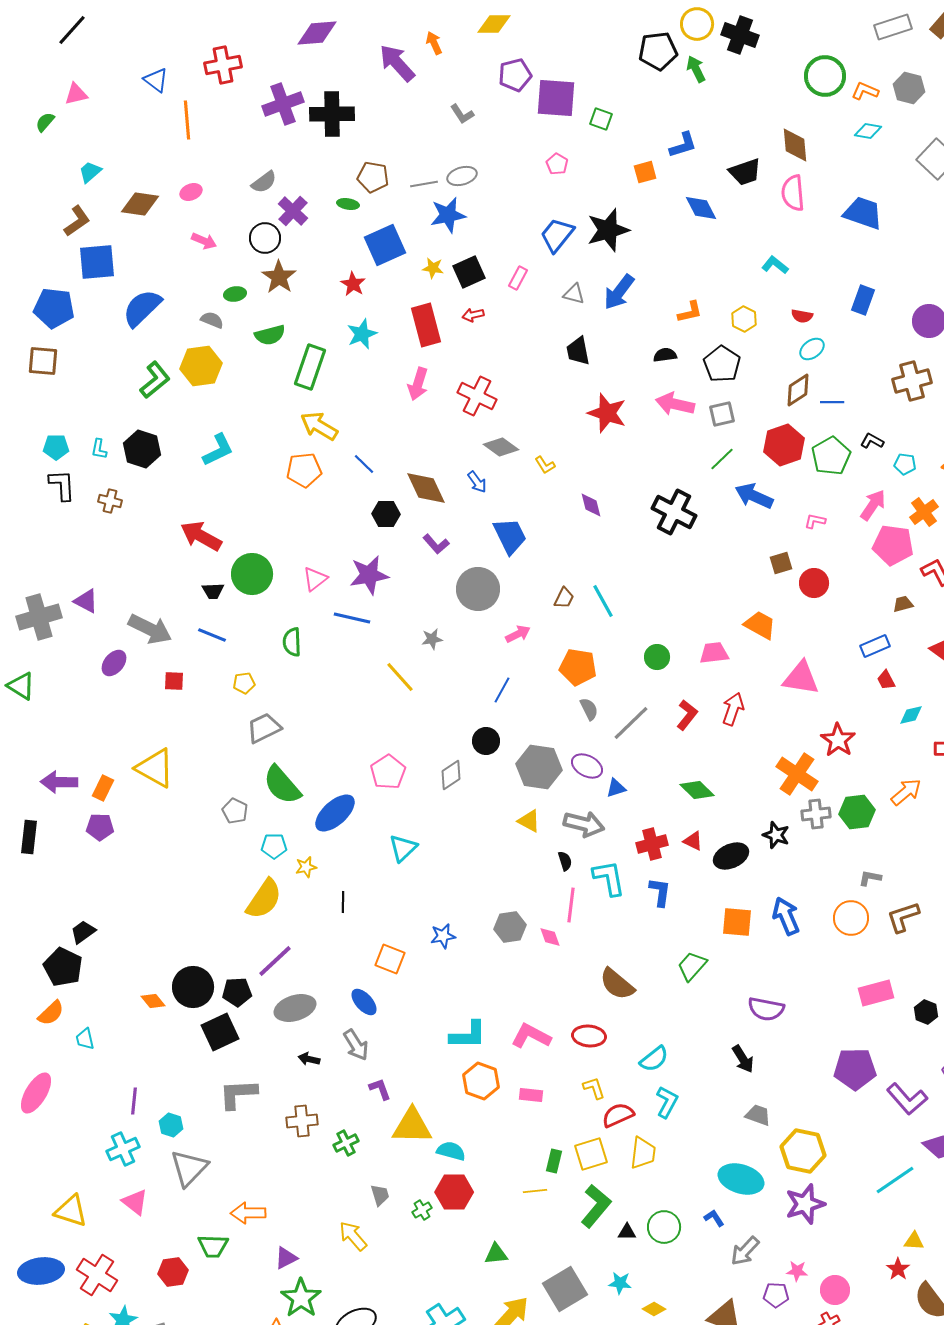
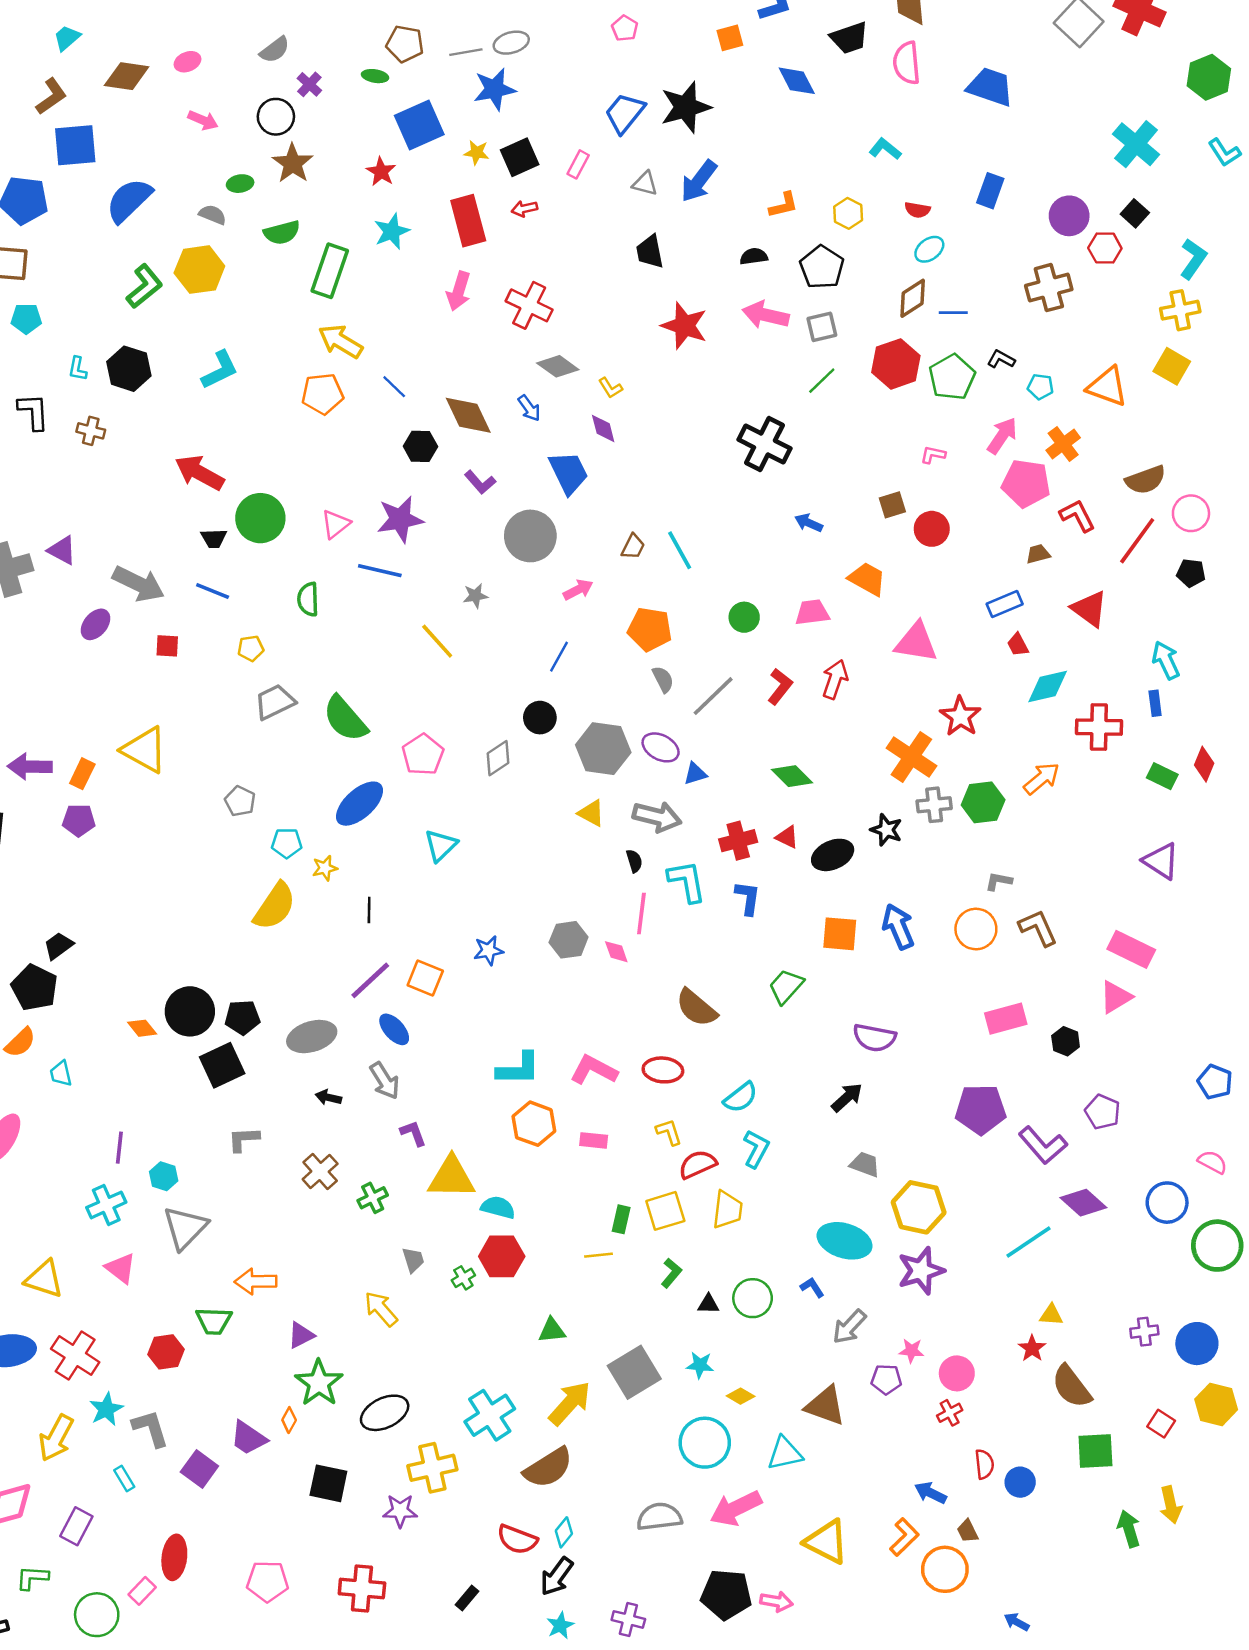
purple cross: (293, 211) -> (309, 84), size x0.7
cyan pentagon: (56, 447) -> (26, 319), moved
blue arrow: (754, 496) -> (809, 523), moved, size x0.6
purple diamond: (591, 505) -> (603, 428), moved
cyan diamond: (911, 715) -> (1048, 686), size x1.5
green semicircle: (282, 785) -> (345, 719), moved
brown L-shape: (903, 917) -> (1038, 928), turned 84
purple line: (275, 961) -> (370, 980), moved
black arrow: (743, 1059) -> (847, 1097), turned -100
gray L-shape: (238, 1094) -> (244, 1139), size x0.7
brown cross: (302, 1121) -> (320, 1172), turned -36
green L-shape: (596, 1206) -> (671, 1273), size x0.6

